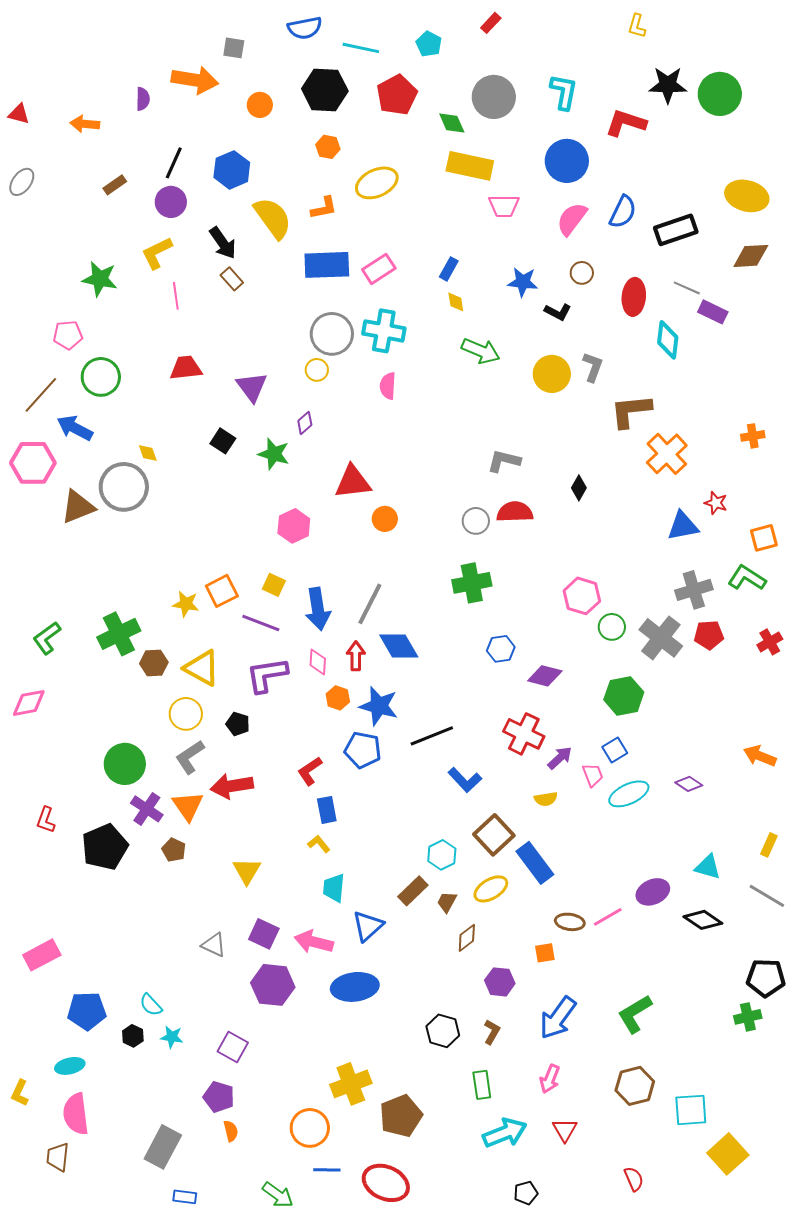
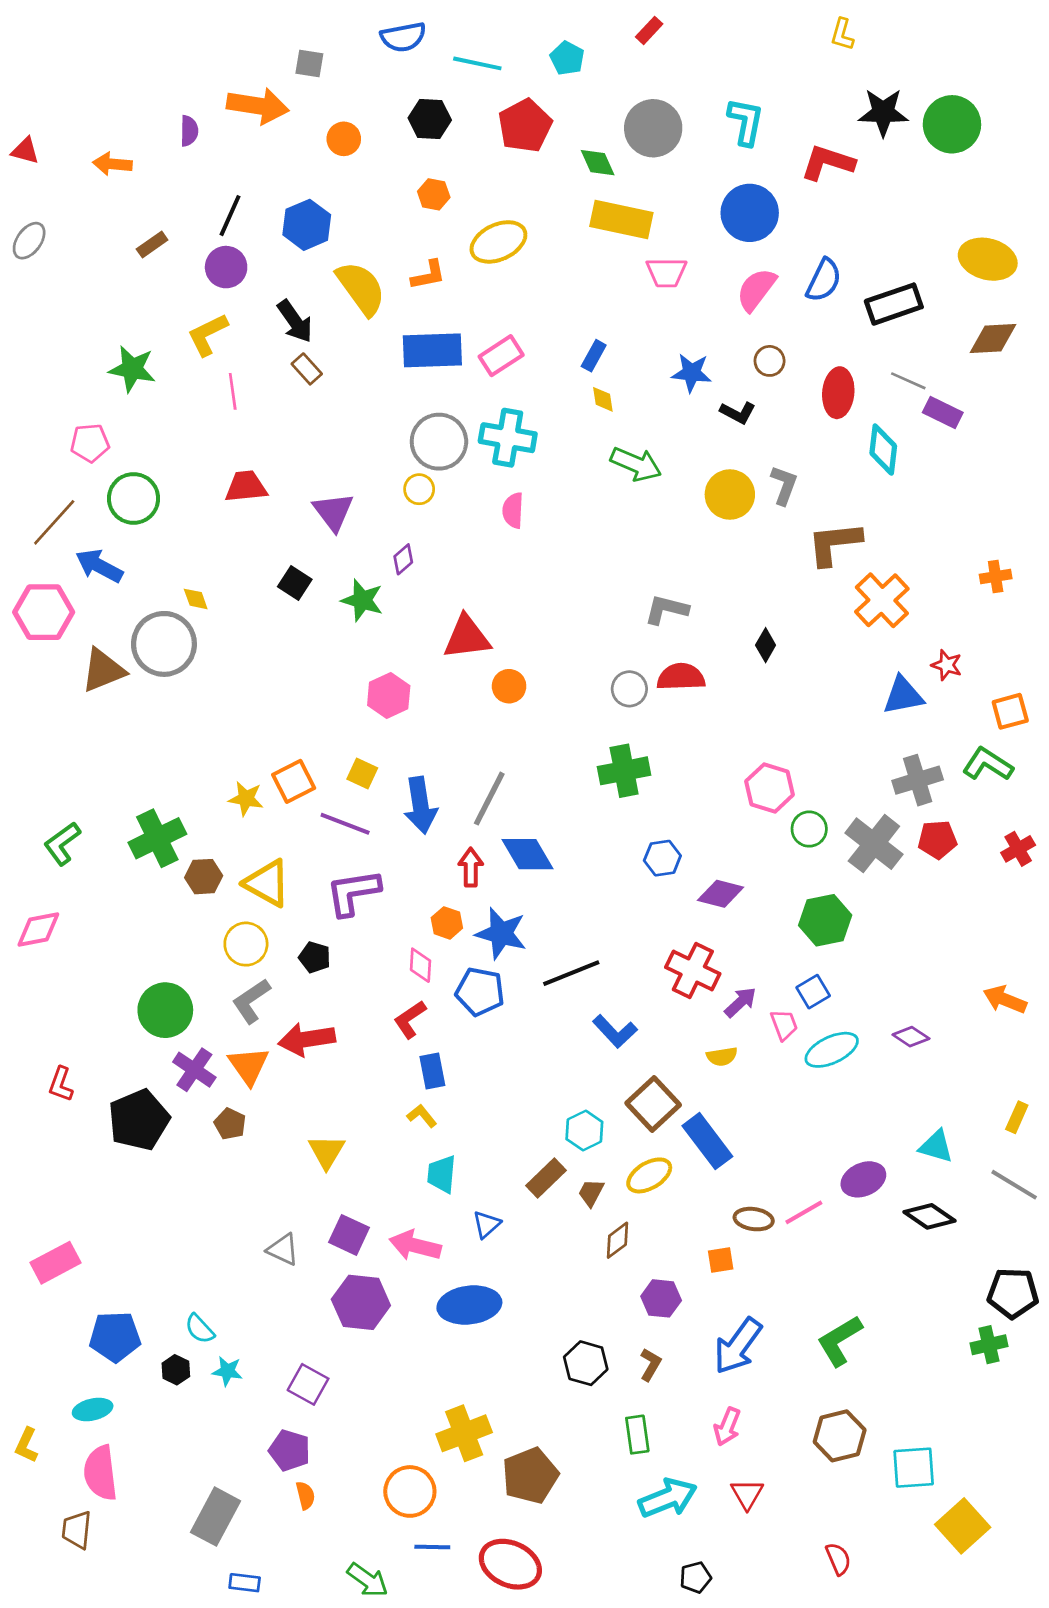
black hexagon: (325, 90) -> (430, 119), size x0.7
pink diamond: (318, 662) -> (420, 965), moved
blue triangle: (368, 926) -> (487, 1224), size x0.7

